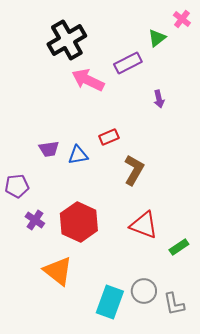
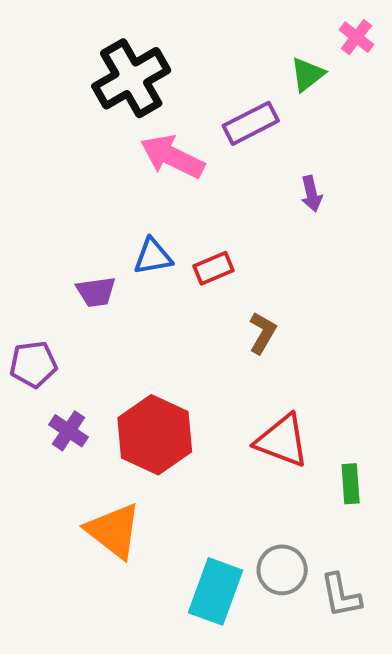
blue triangle: (78, 155) -> (153, 256), moved
brown L-shape: (134, 170) -> (262, 333), size x0.7
green rectangle: (179, 247) -> (351, 484), turned -60

